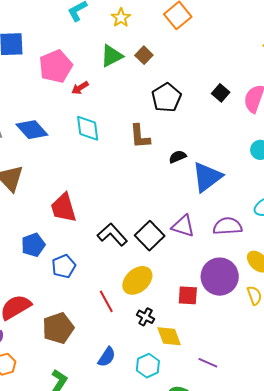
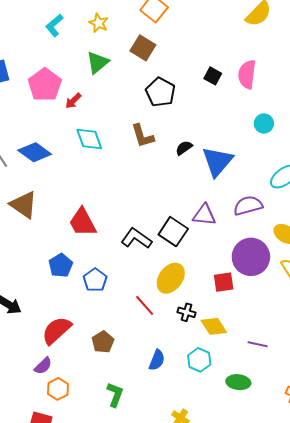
brown square: (144, 55) -> (143, 48), moved, size x1.4
brown pentagon: (58, 328) -> (103, 342), size x0.7

